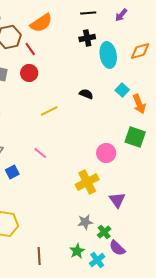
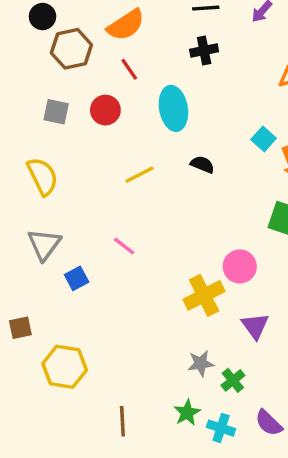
red line: (30, 49) -> (129, 69), moved
cyan ellipse: (108, 55) -> (173, 108), moved
black semicircle: (86, 94) -> (202, 164), moved
pink circle: (106, 153) -> (240, 266), moved
purple semicircle: (117, 248) -> (269, 423), moved
cyan cross: (97, 260) -> (221, 428), turned -35

